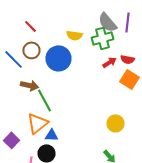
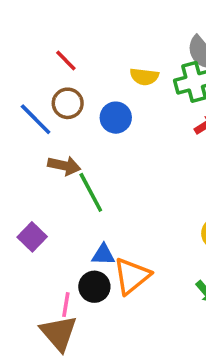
blue circle: (58, 58) -> (116, 118), size x0.7
orange triangle: (38, 123) -> (132, 276), moved
purple square: (12, 140) -> (32, 237), moved

